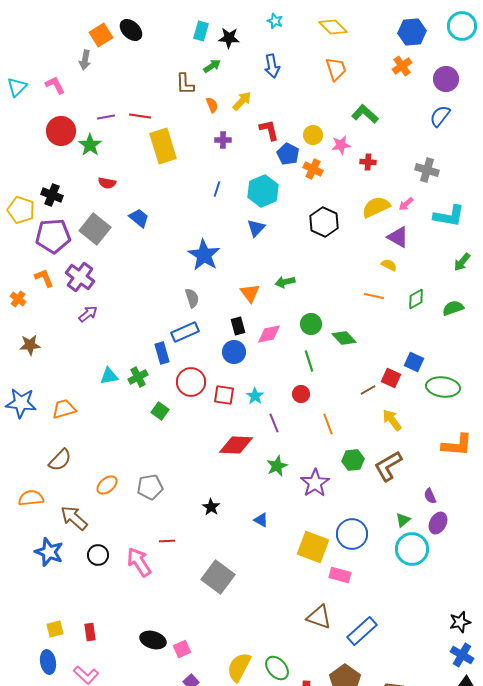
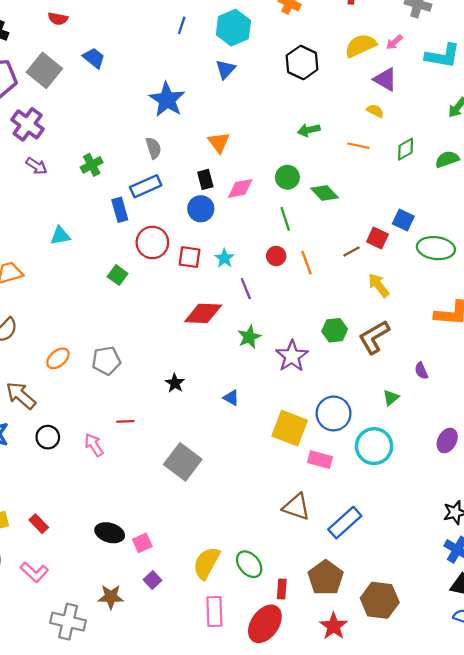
green arrow: (285, 282) -> (309, 130), moved
purple arrow: (88, 314) -> (37, 166), turned 72
green cross: (138, 377) -> (92, 165), moved
orange line: (328, 424) -> (307, 263), moved
purple ellipse: (438, 523) -> (447, 440), moved
cyan circle: (412, 549) -> (374, 446), moved
pink arrow: (139, 562) -> (94, 445), size x0.7
red rectangle: (90, 632) -> (39, 524), turned -36

